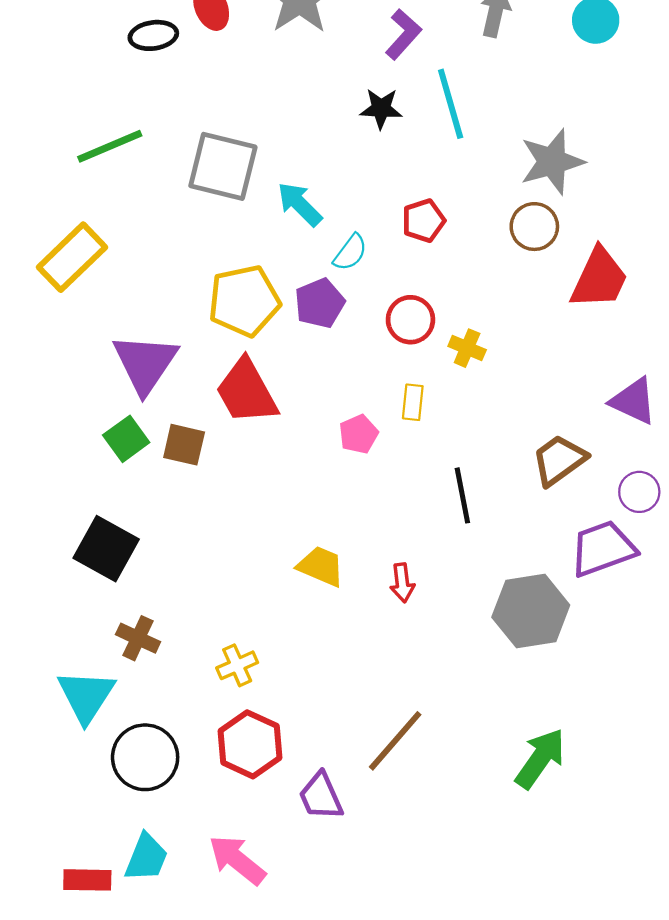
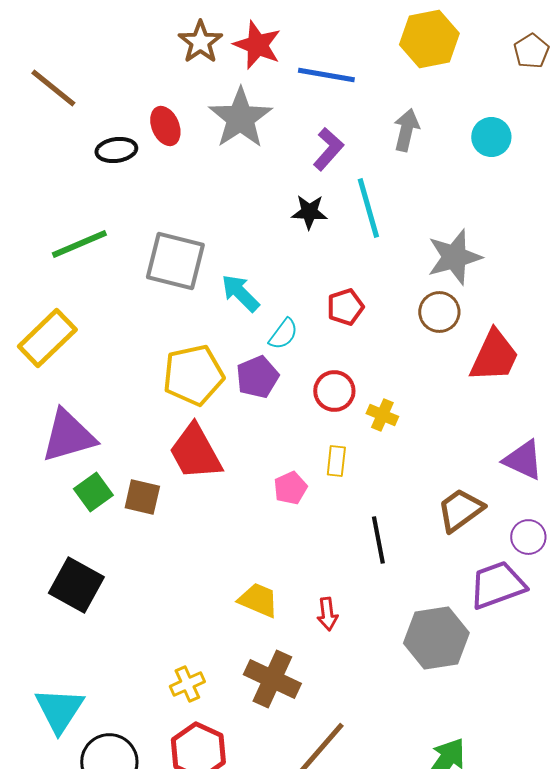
purple triangle: (145, 363) -> (68, 436), moved, turned 40
brown cross: (138, 638) -> (272, 679), moved, size x1.5

